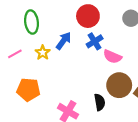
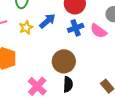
pink semicircle: (112, 57) -> (99, 31), moved
brown circle: (119, 85) -> (64, 61), moved

